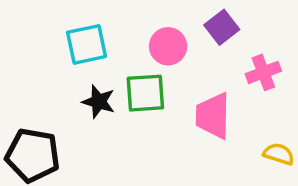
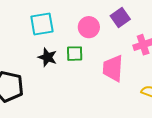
green square: (145, 93) -> (75, 54), size x0.7

